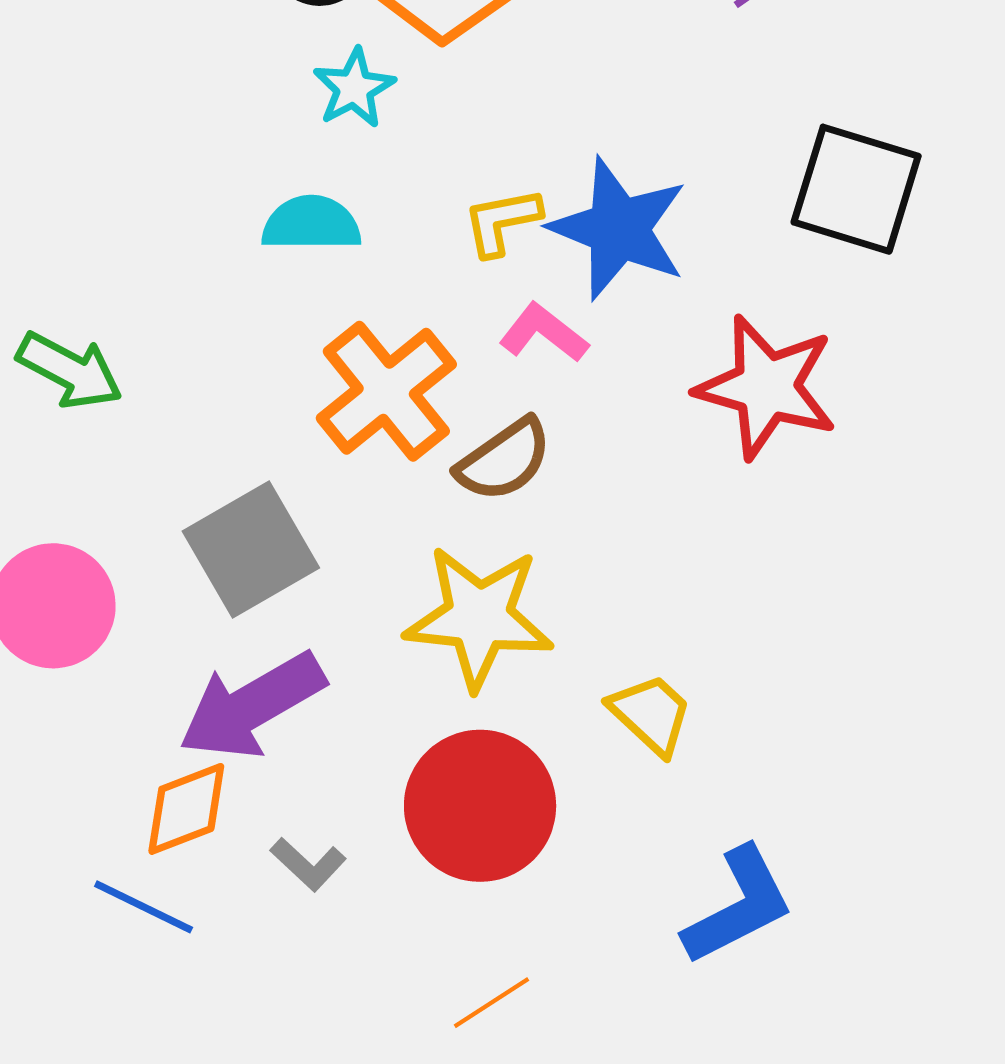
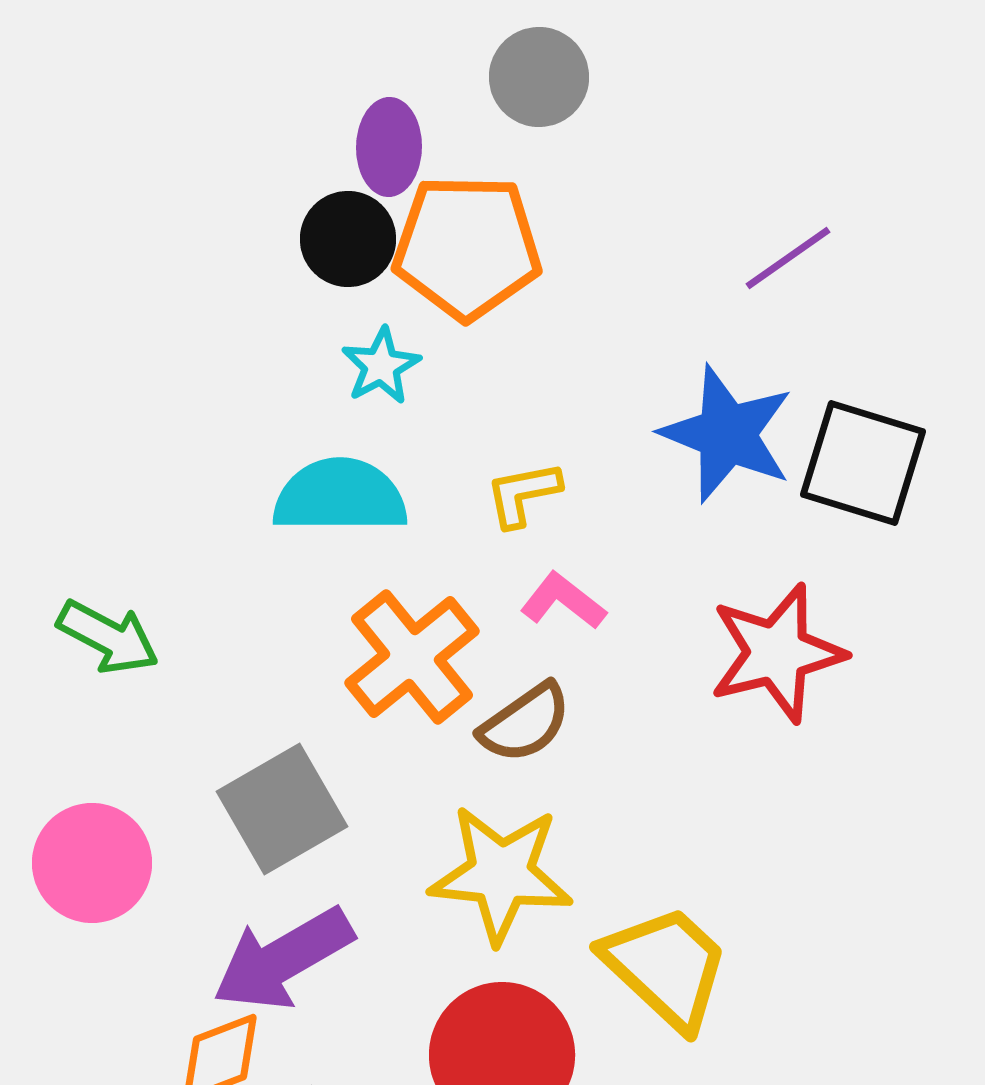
cyan semicircle: (311, 224) -> (340, 496), size x1.4
blue star: (619, 229) -> (727, 434), moved
red star: (766, 387) -> (777, 653), turned -30
yellow trapezoid: (651, 714) -> (666, 967), size x1.6

